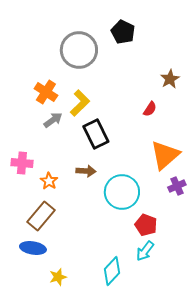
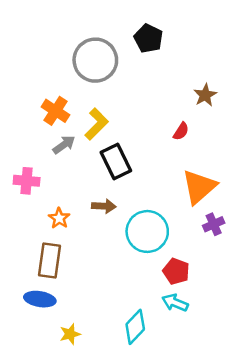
pink cross: (22, 163) -> (27, 181), moved
brown rectangle: (41, 216) -> (49, 260), turned -32
cyan arrow: (145, 251) -> (175, 303), turned 75

